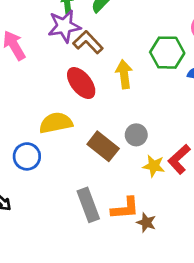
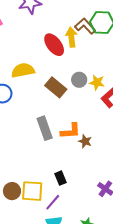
brown L-shape: (88, 42) -> (85, 26), moved
red ellipse: (81, 83) -> (54, 45), moved
yellow star: (154, 166) -> (97, 82), moved

